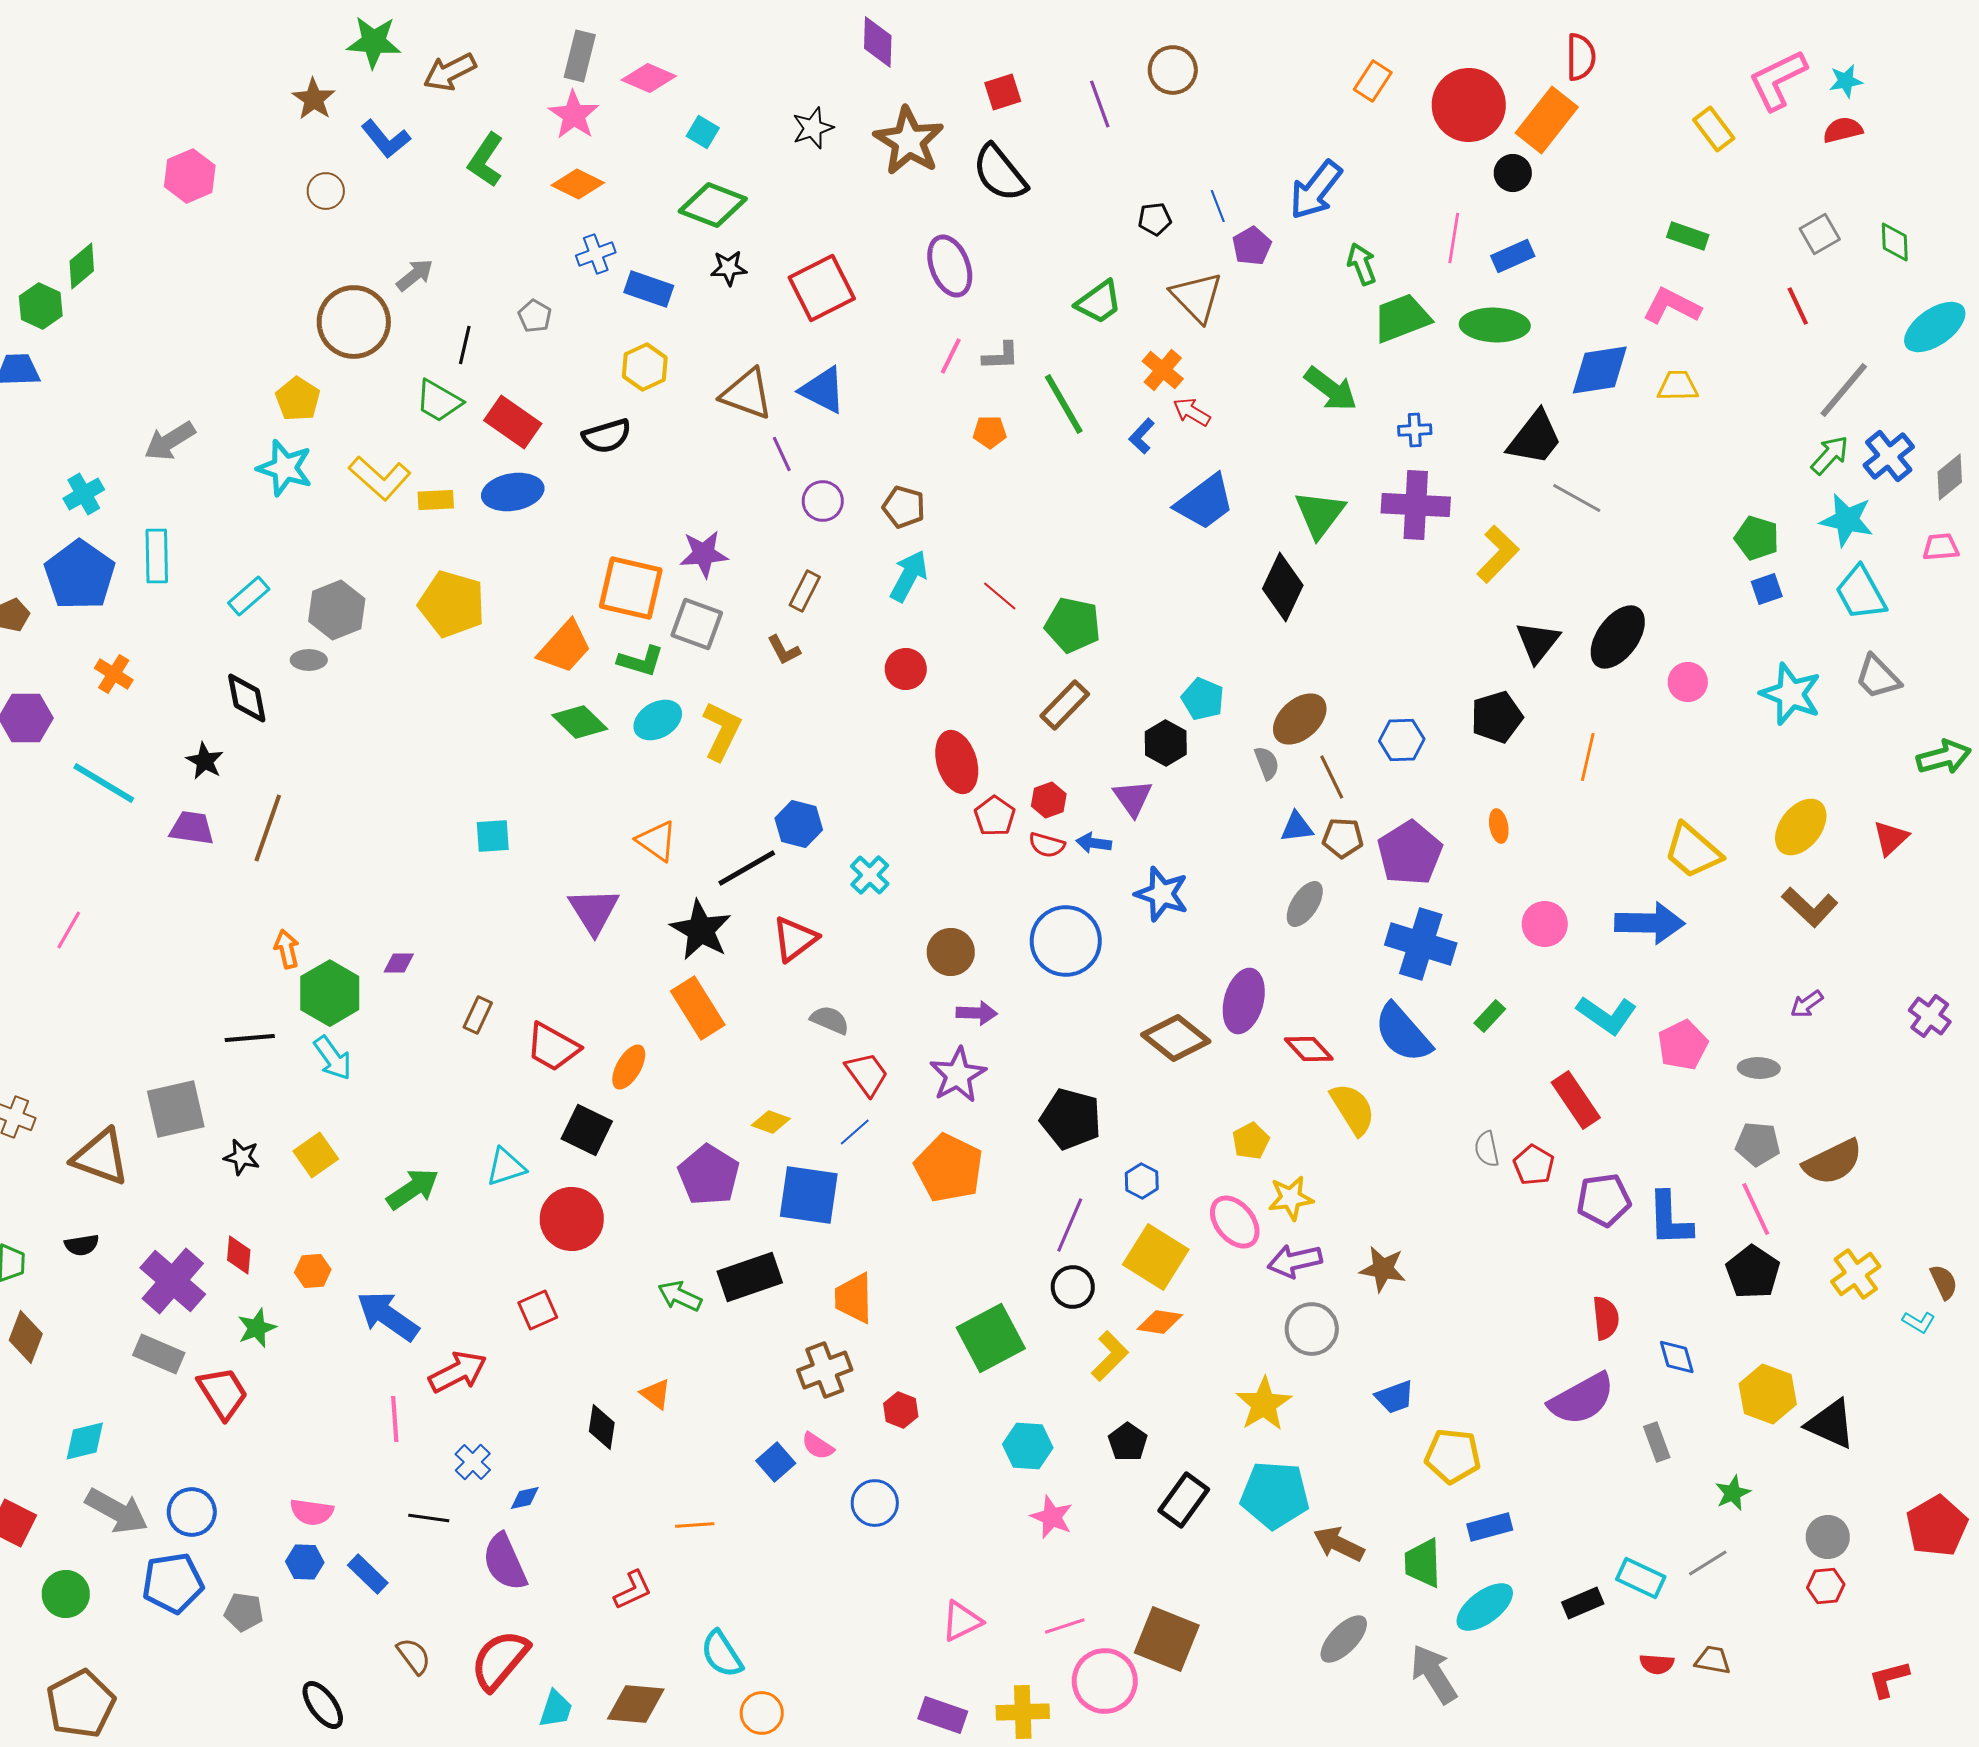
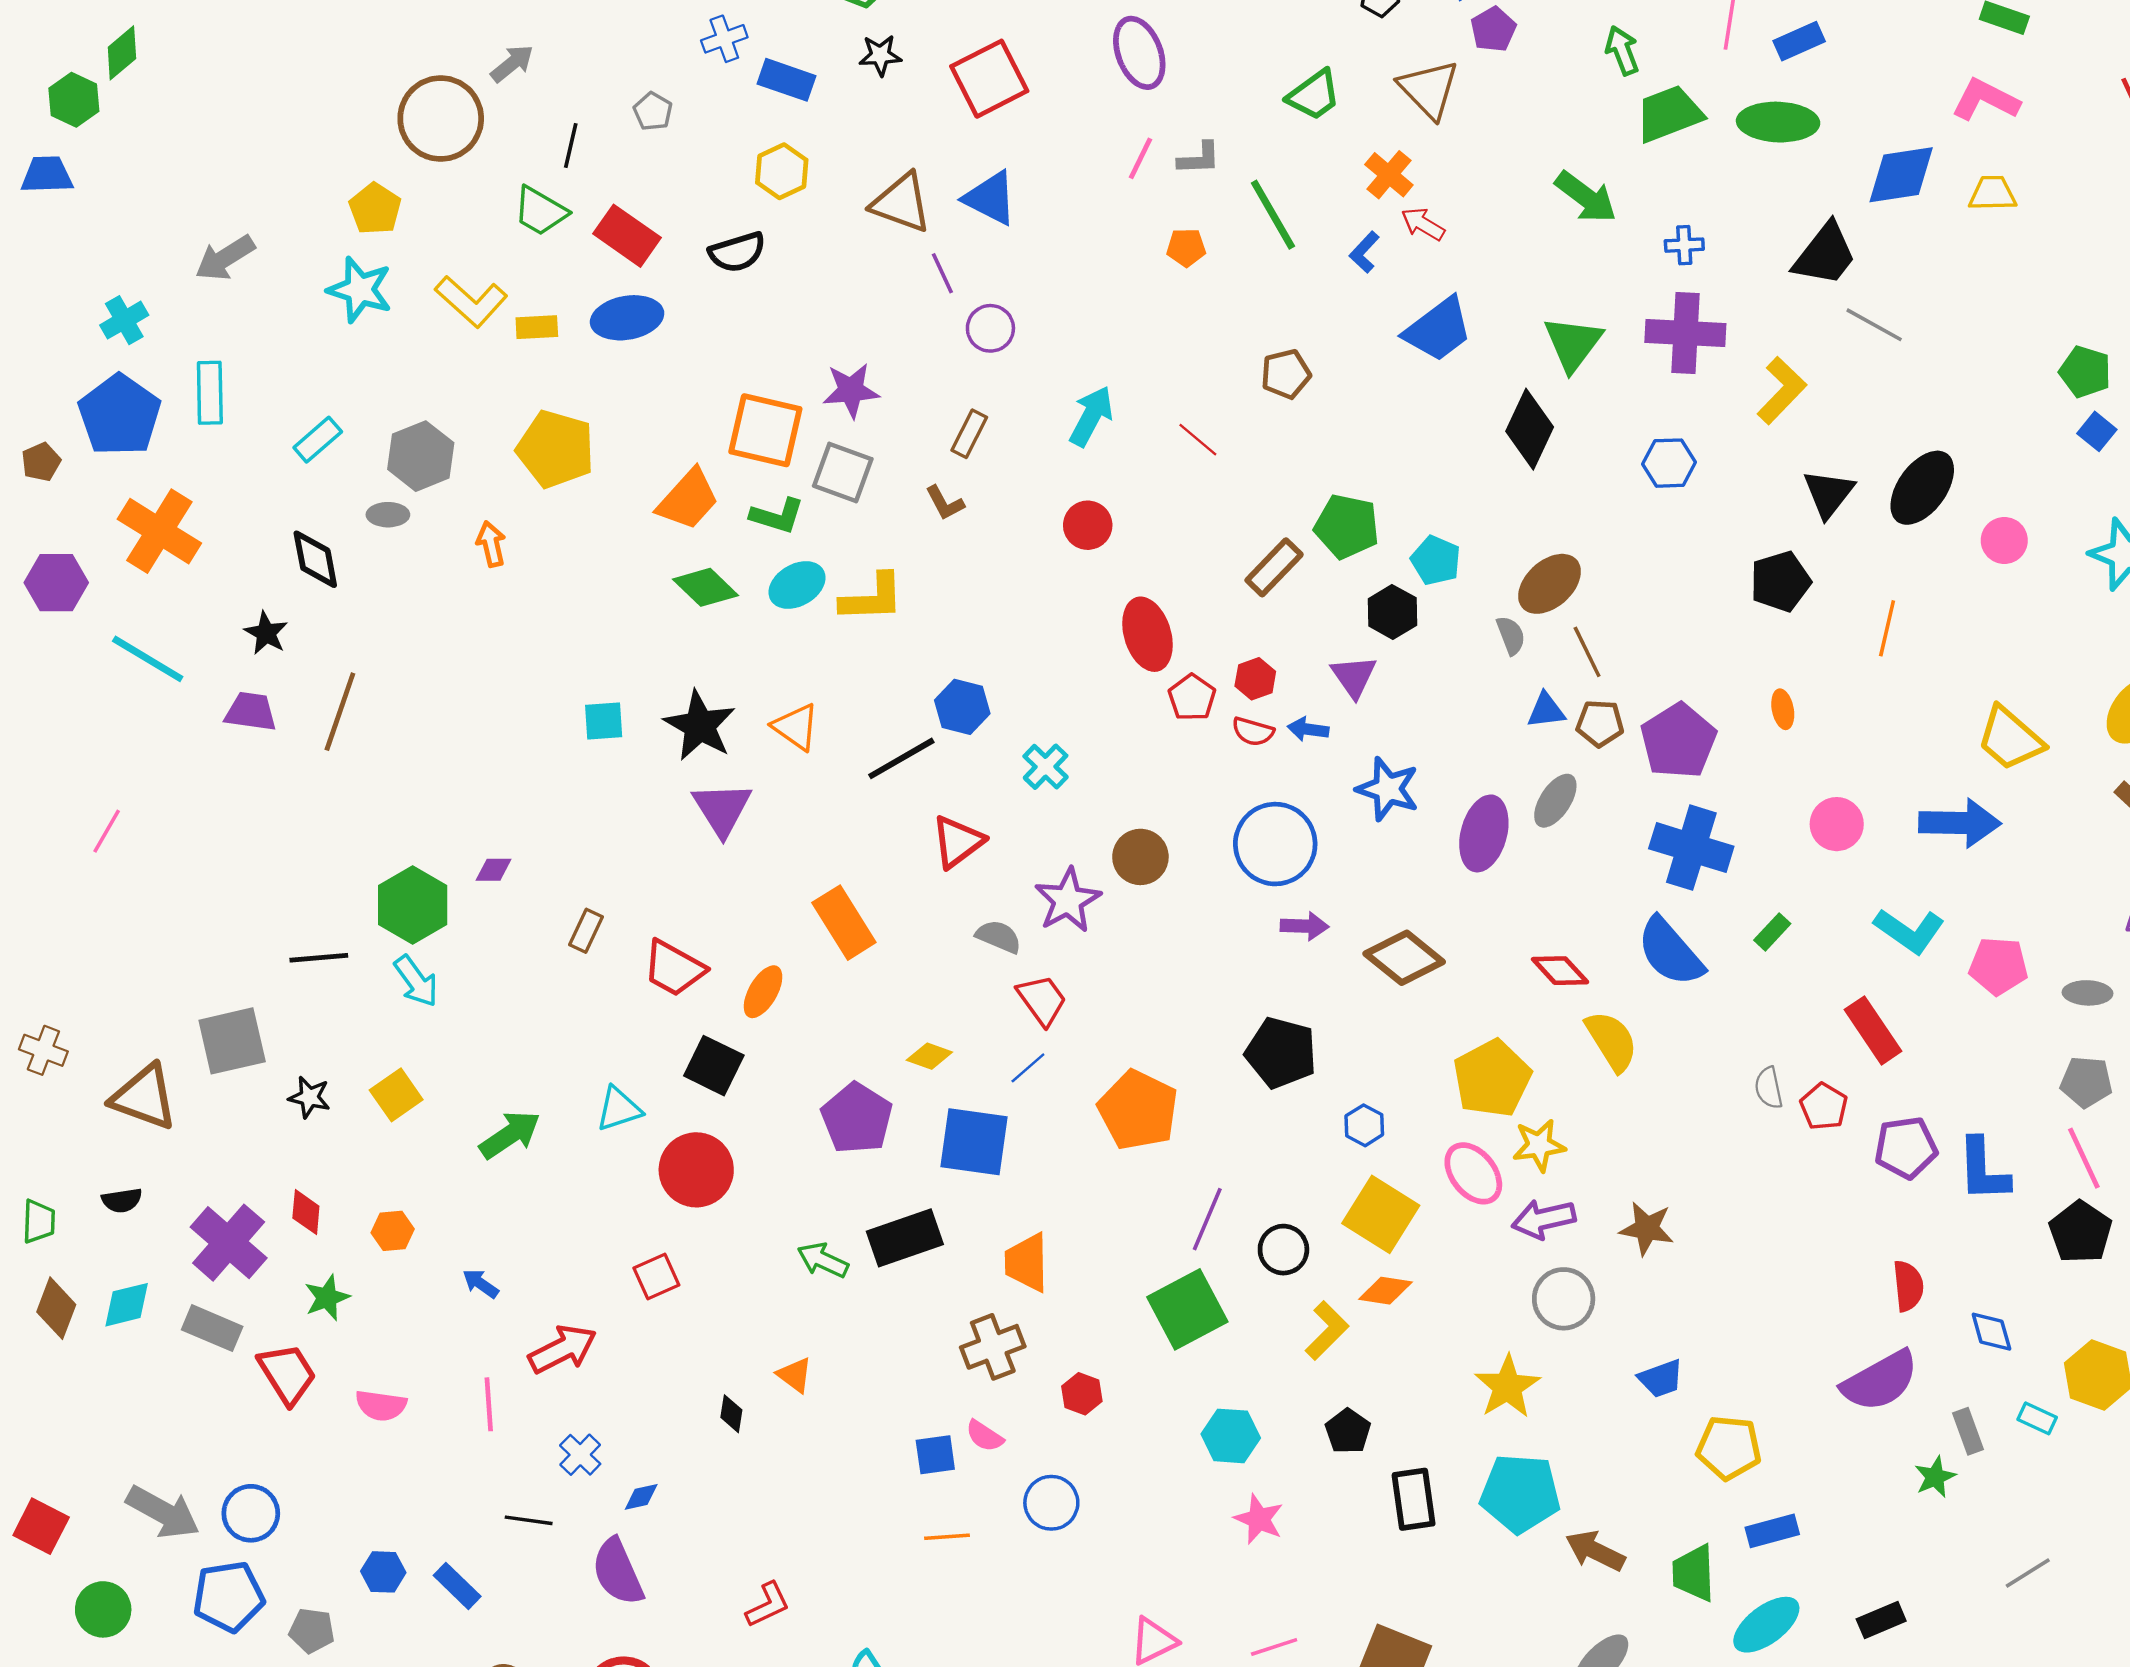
brown pentagon: (904, 507) -> (1286, 374), moved, turned -30
blue square: (1767, 589) -> (2097, 431), turned -32
green pentagon: (1073, 625) -> (1347, 526), moved
orange cross: (114, 674) -> (159, 531), size x1.8
yellow L-shape: (722, 731) -> (872, 598), turned 62
blue hexagon: (1402, 740) -> (1669, 463), moved
black star: (701, 930) -> (700, 726), moved
orange arrow: (287, 949) -> (491, 544), moved
purple ellipse: (1244, 1001) -> (1484, 833), moved
purple arrow: (977, 1013) -> (1305, 926), moved
pink pentagon: (1683, 1045) -> (1998, 966), turned 30
purple star: (958, 1075) -> (1068, 900), moved
yellow pentagon: (1251, 1141) -> (1492, 1078), size x1.8
purple line: (1070, 1225) -> (1207, 1219), moved
blue arrow: (388, 1316) -> (481, 1284), size x0.5
black diamond: (602, 1427) -> (731, 1414), size x0.7
cyan diamond: (85, 1441) -> (127, 1305), moved
blue square: (776, 1462) -> (935, 1455), turned 33
green star: (1733, 1493) -> (1935, 1477), moved
black rectangle: (1184, 1500) -> (1414, 1499), turned -44
pink semicircle: (312, 1512) -> (381, 1405), moved
orange line: (695, 1525) -> (947, 1537), moved
cyan rectangle: (1641, 1578) -> (2037, 1418), moved, size x0.7

